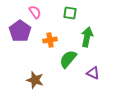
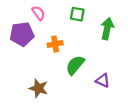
purple pentagon: (20, 31) -> (22, 34), turned 30
green arrow: (87, 37) -> (107, 29), moved

